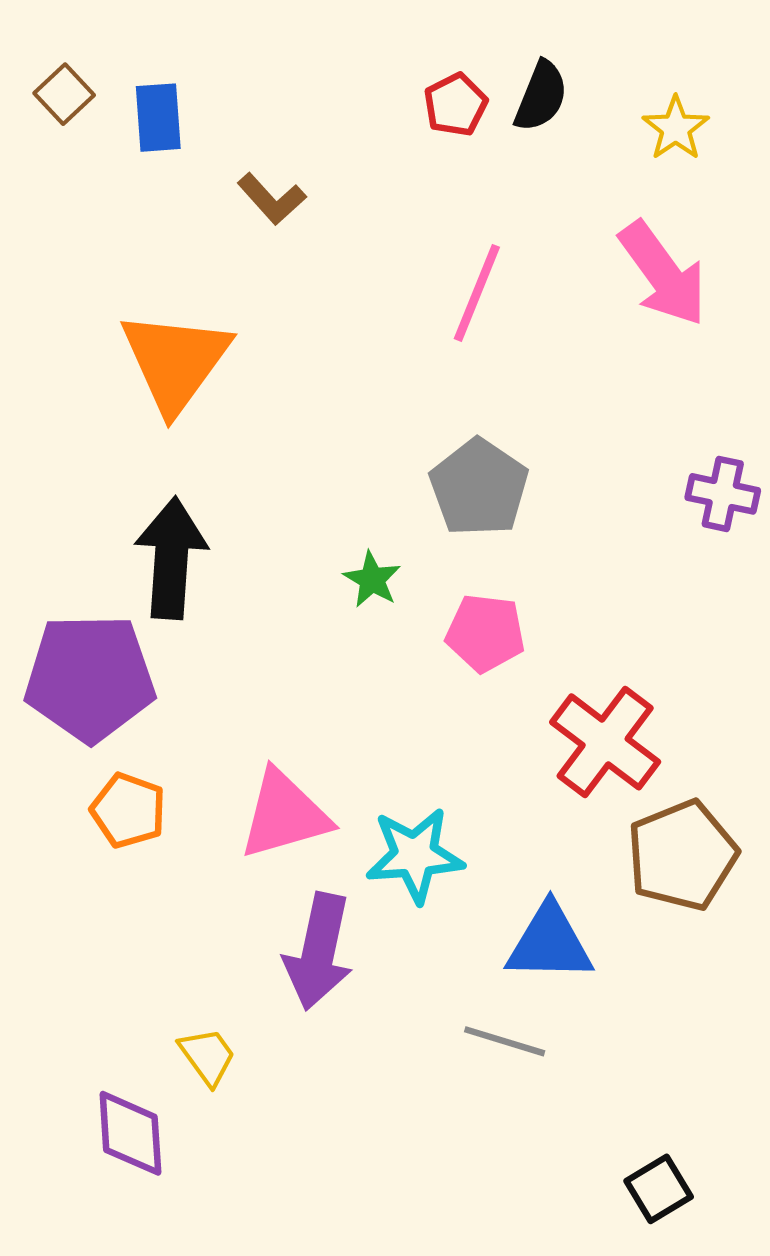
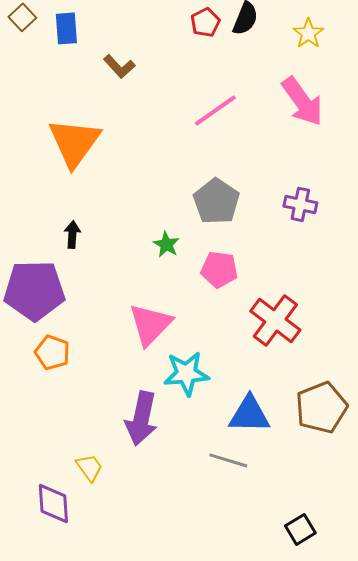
pink line: (477, 293) -> (215, 110), turned 33
purple cross: (723, 494) -> (300, 204), moved
black arrow: (171, 558) -> (72, 234), size x0.5
pink triangle: (284, 815) -> (150, 324), moved, turned -30
brown pentagon: (682, 855) -> (321, 407), moved

